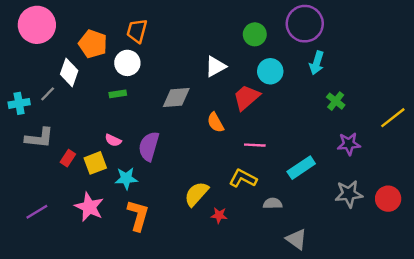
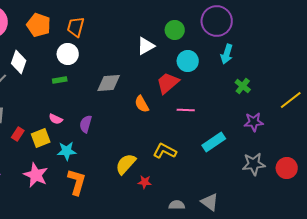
orange pentagon: (93, 44) -> (39, 25), moved
white triangle: (215, 66) -> (146, 46), moved
pink line: (255, 145) -> (186, 110), moved
purple semicircle: (149, 146) -> (86, 124), size x0.7
gray semicircle: (273, 203) -> (177, 205), moved

